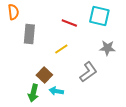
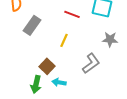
gray rectangle: (29, 34) -> (32, 25), turned 30
yellow line: (61, 49) -> (64, 40), turned -32

